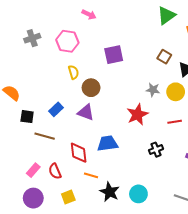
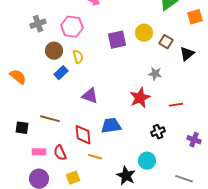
brown circle: (91, 88) -> (54, 51), moved
yellow circle: (176, 92) -> (144, 33), moved
blue rectangle: (56, 109) -> (61, 73), moved
black square: (27, 117) -> (22, 128), moved
pink rectangle: (33, 170) -> (39, 152), turned 48
black star: (110, 192) -> (126, 176), moved
cyan circle: (138, 194) -> (147, 161), moved

